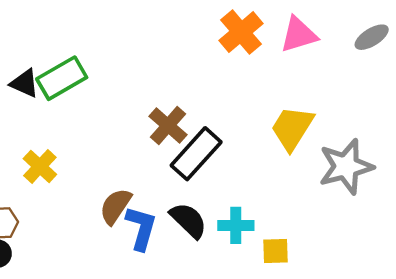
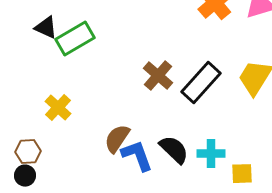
black triangle: (25, 83) -> (46, 28), moved
black rectangle: (196, 154) -> (201, 83), moved
blue L-shape: (141, 228) -> (137, 156), turned -36

